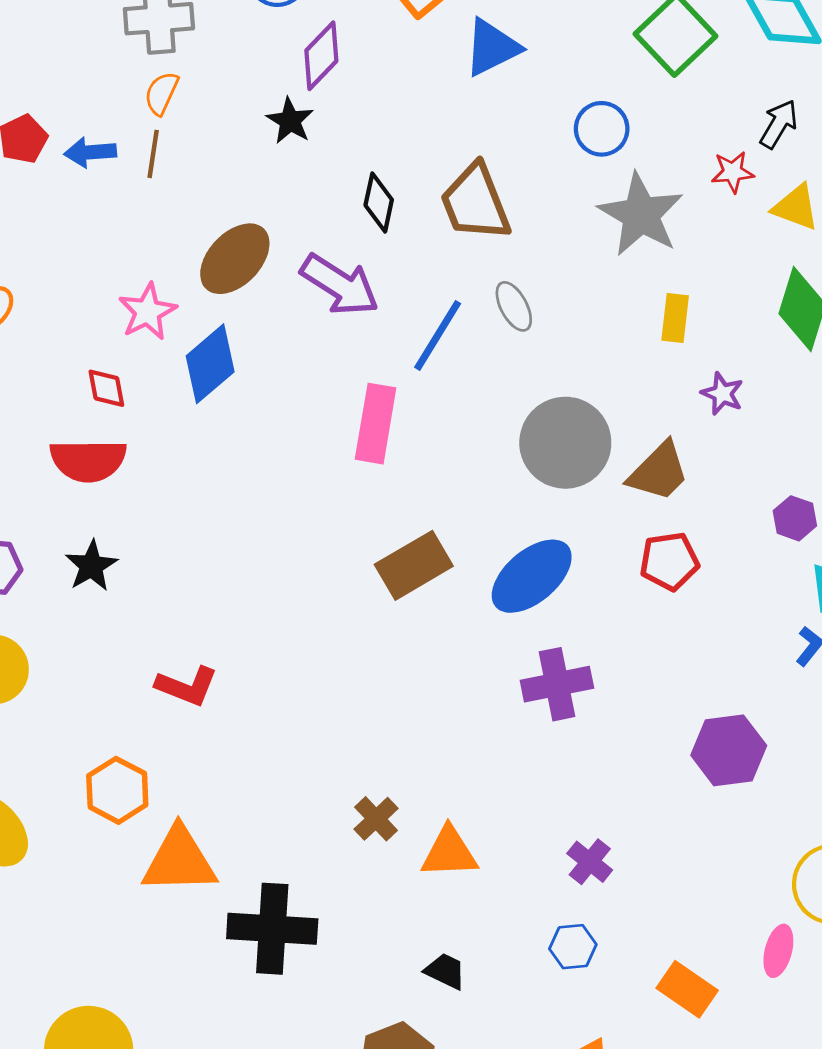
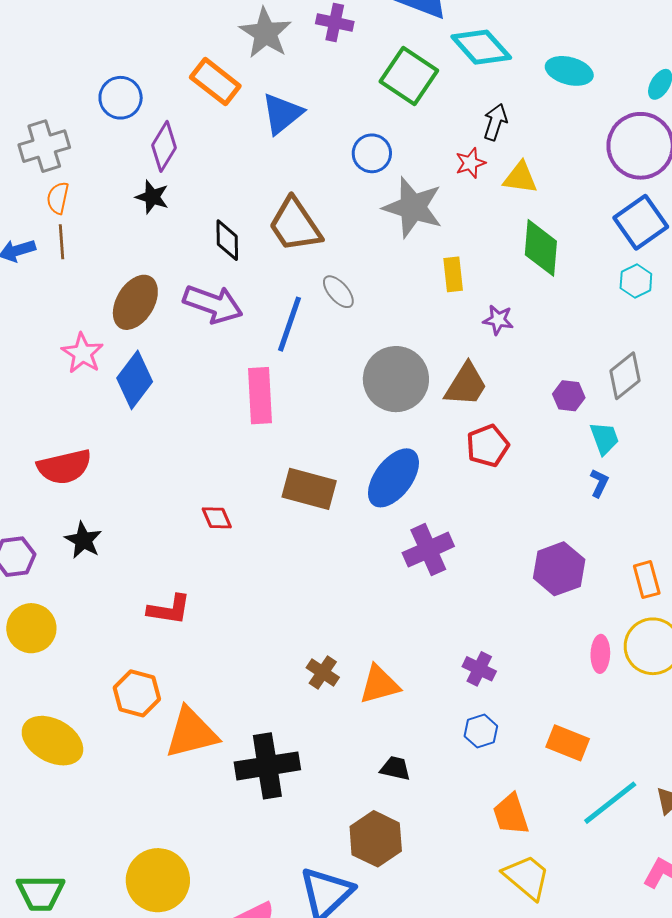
red diamond: (106, 388) -> (217, 518), moved
brown rectangle: (414, 565) -> (309, 489), turned 58
pink ellipse: (778, 951) -> (600, 654), moved

